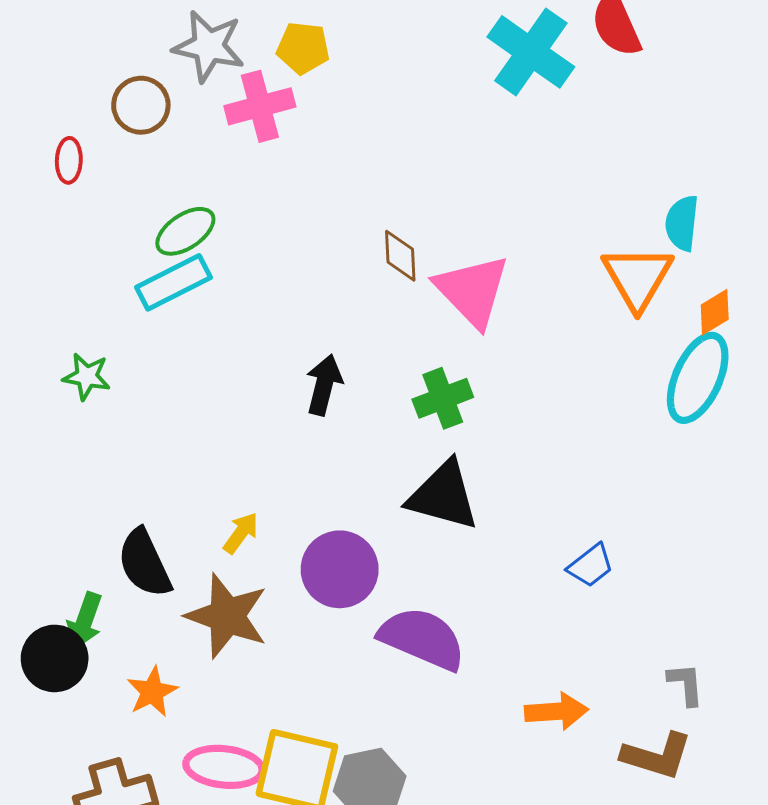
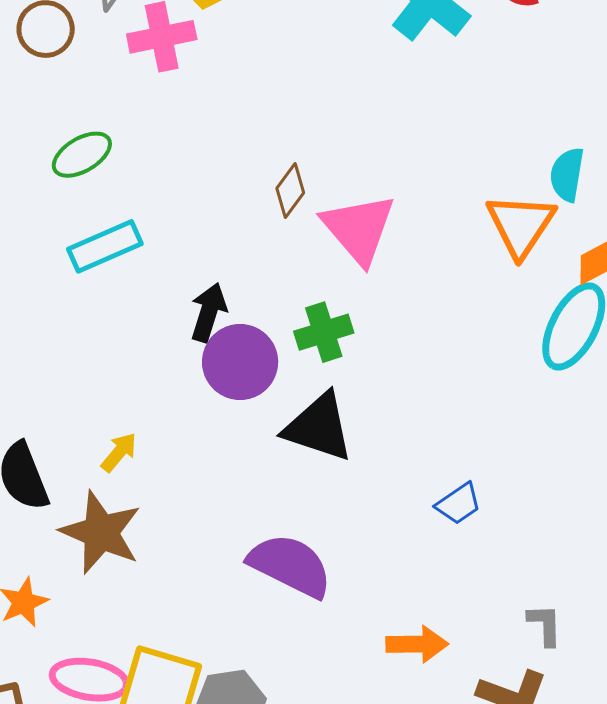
brown diamond: (400, 256) -> (290, 190), turned 36
cyan rectangle: (173, 282) -> (105, 246), moved
purple circle: (340, 569) -> (240, 362), moved

